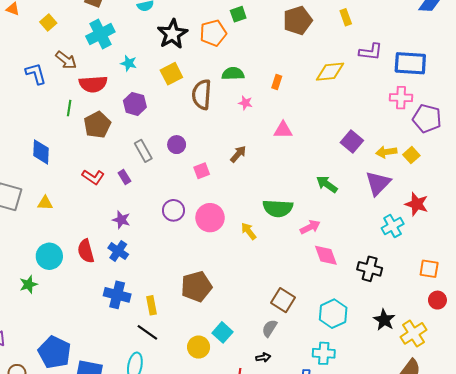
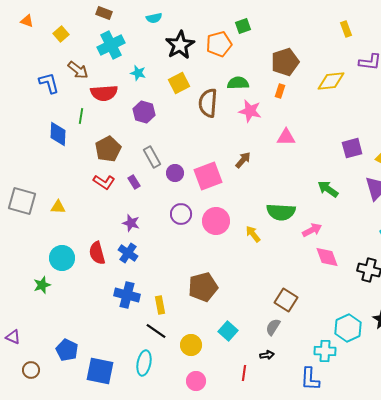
brown pentagon: (298, 20) -> (285, 62), moved
pink star: (245, 103) -> (250, 111), size x1.6
brown pentagon: (97, 125) -> (108, 149), moved
purple square: (352, 141) -> (352, 148), turned 35
purple circle: (177, 145) -> (175, 173), moved
blue diamond: (41, 152) -> (58, 134), moved
pink square: (202, 171) -> (208, 176), size x1.8
cyan hexagon: (333, 314) -> (348, 328), moved
yellow circle: (199, 347) -> (191, 345), moved
blue pentagon: (55, 352) -> (67, 350), size x0.7

